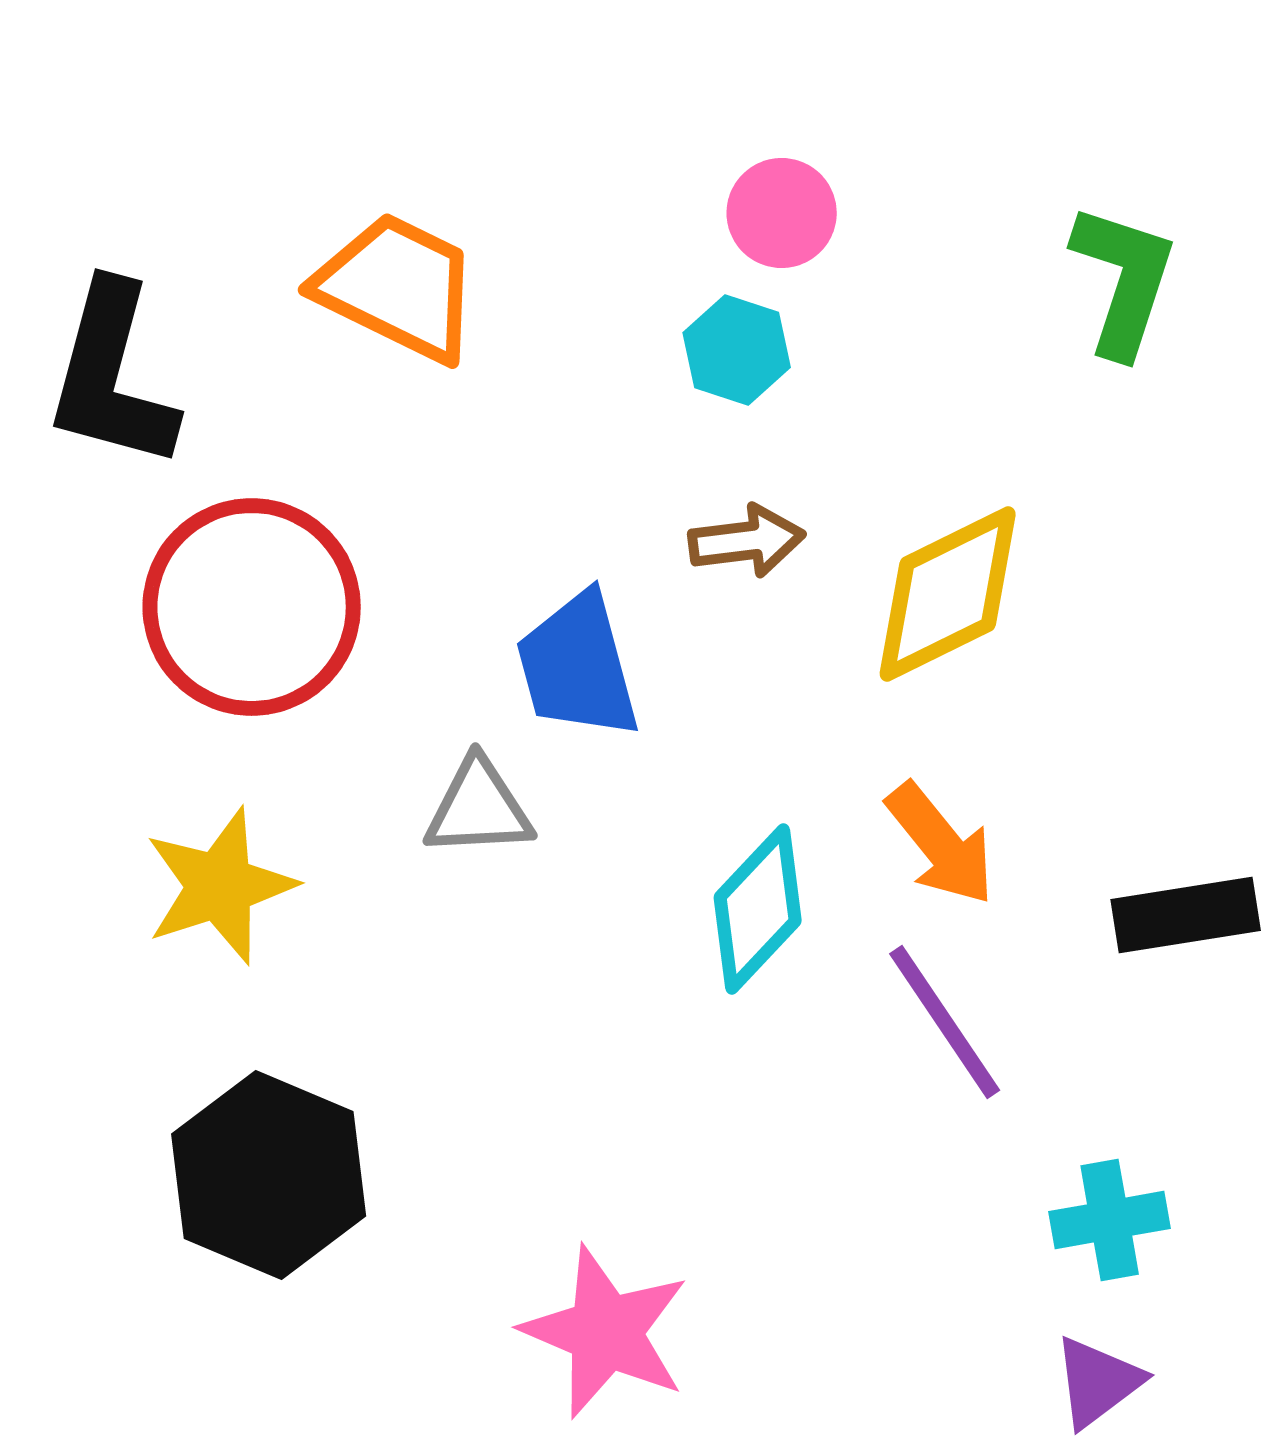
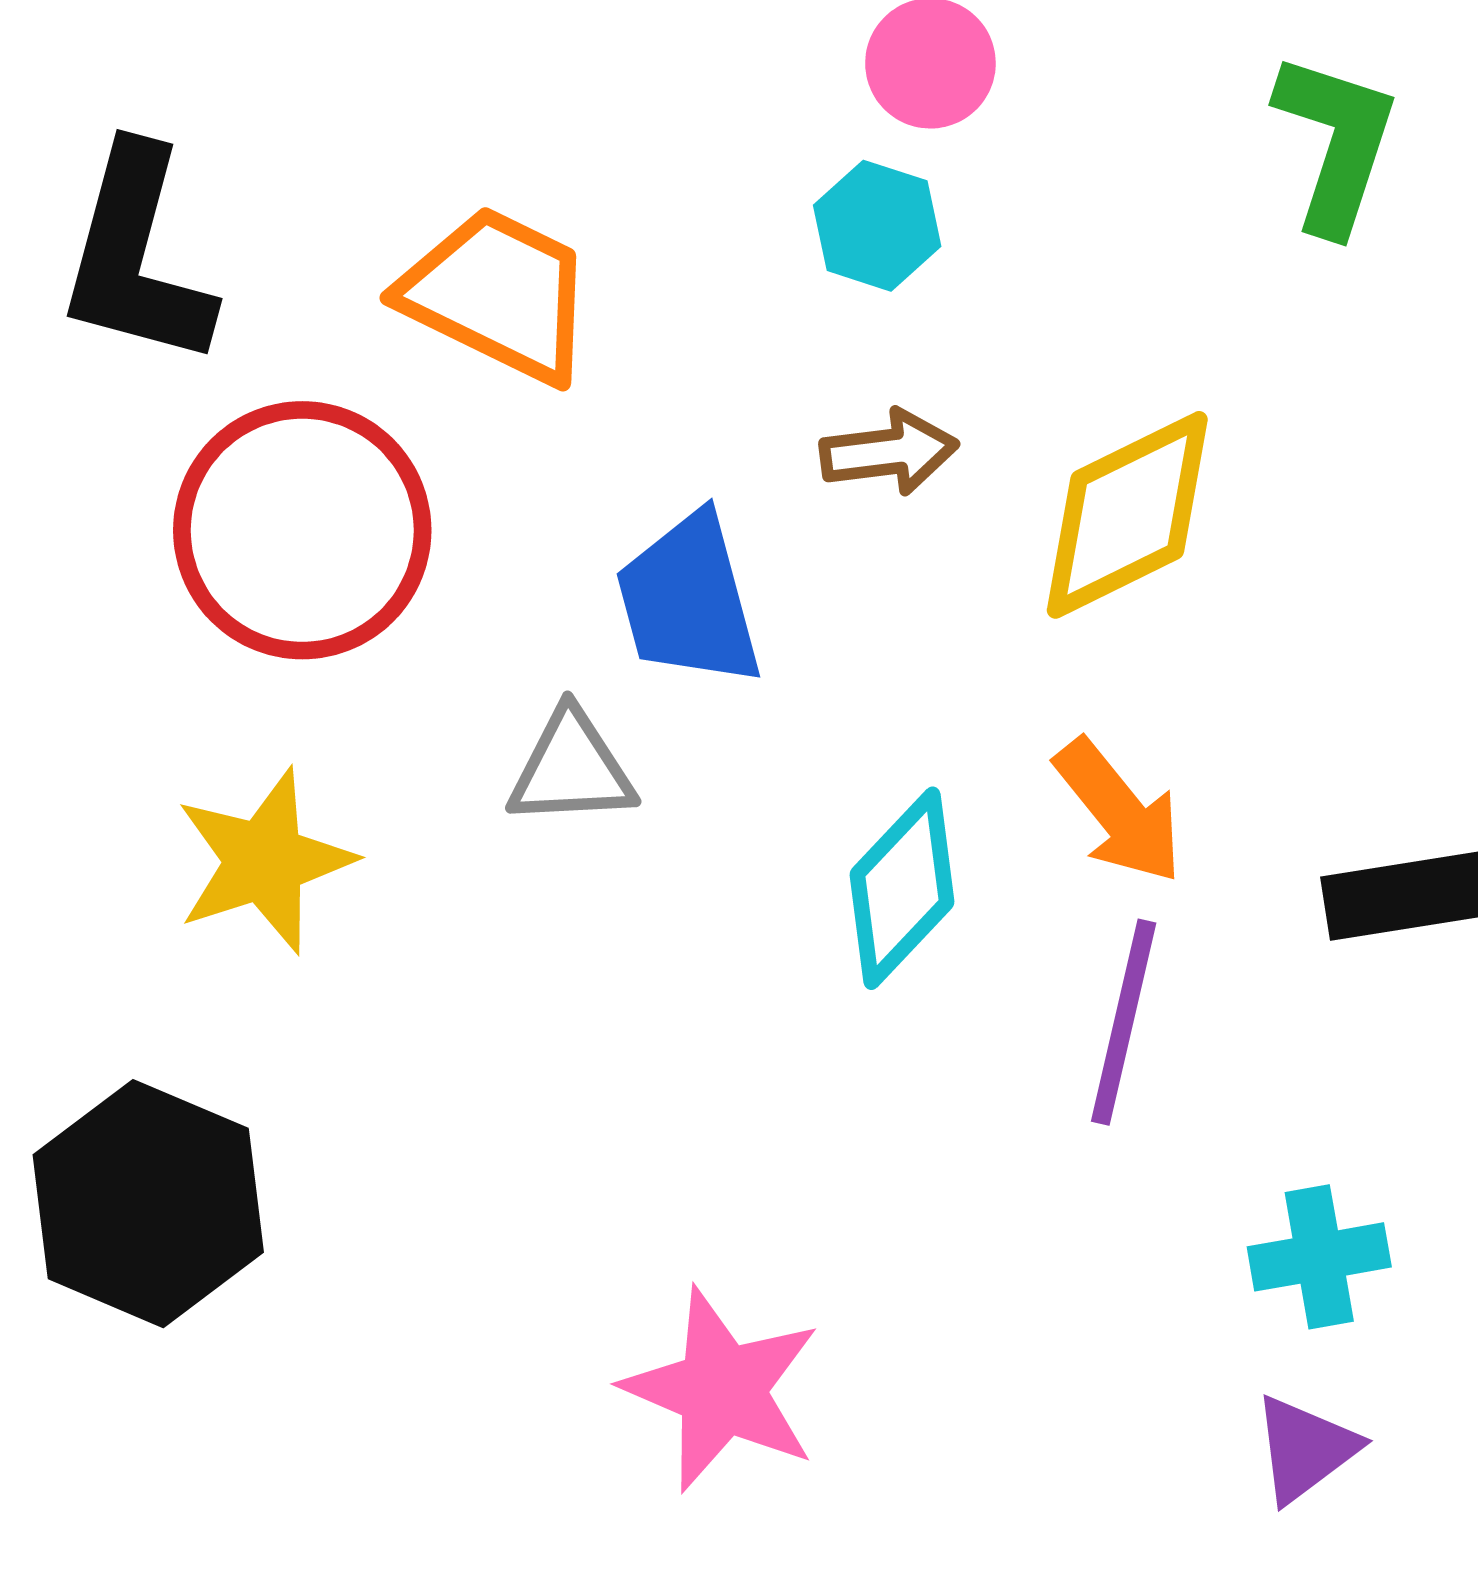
orange trapezoid: (398, 287) -> (498, 294), moved
purple line: (945, 1022) -> (1124, 1022), turned 47
black hexagon: (269, 1175) -> (148, 1204), moved

